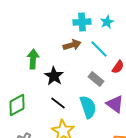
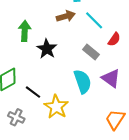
black line: (58, 103) -> (33, 92), moved

